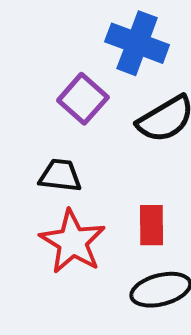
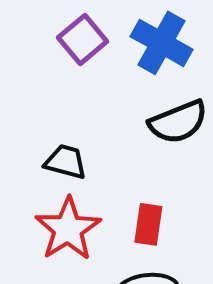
purple square: (83, 99) -> (83, 39), moved

